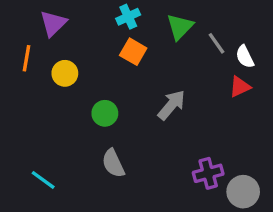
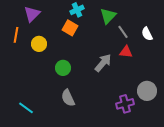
gray line: (216, 43) -> (123, 32), moved
orange square: (133, 52) -> (70, 28), moved
red triangle: (240, 87) -> (126, 52), moved, turned 32
gray circle: (243, 192) -> (147, 91), moved

